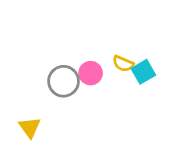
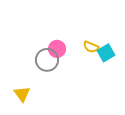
pink circle: (91, 73) -> (57, 49), moved

